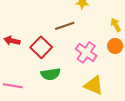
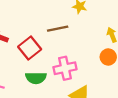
pink cross: (86, 52) -> (65, 68), moved, turned 35

